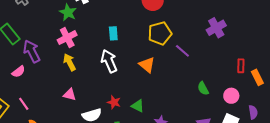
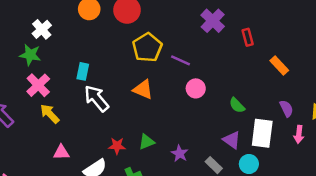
cyan rectangle: (113, 33) -> (83, 71), moved, turned 32
red rectangle: (241, 66) -> (248, 37), moved
green semicircle: (203, 88) -> (237, 105), moved
pink circle: (231, 96) -> (196, 88), moved
green triangle: (138, 106) -> (147, 142), turned -32

